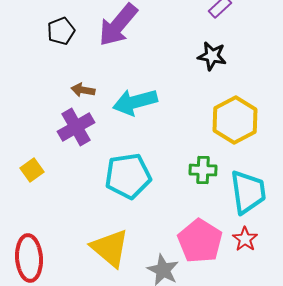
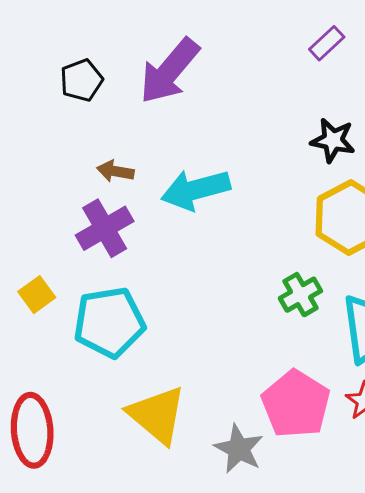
black star: (212, 56) -> (333, 140), moved
green cross: (203, 170) -> (300, 295), turned -32
cyan pentagon: (128, 176) -> (109, 322), moved

